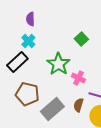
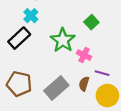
green square: (81, 39) -> (91, 22), moved
brown pentagon: (27, 94) -> (19, 84), moved

